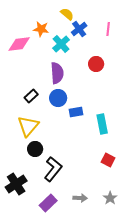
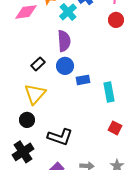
red circle: (96, 64) -> (116, 20), moved
black circle: (35, 149) -> (27, 120), moved
black L-shape: (53, 169) -> (60, 137), turned 70

